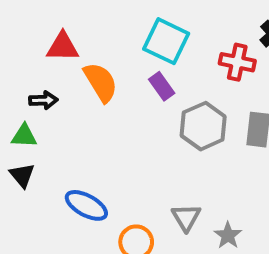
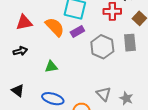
orange semicircle: (101, 82) -> (55, 27), moved
purple rectangle: (162, 86) -> (77, 31), turned -72
green triangle: (24, 136) -> (51, 67), moved

